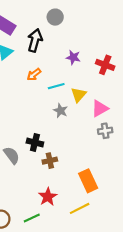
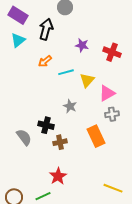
gray star: (60, 111) -> (70, 106), moved
orange rectangle: (88, 181) -> (96, 136), moved
yellow line: (80, 208) -> (113, 188), moved, turned 48

